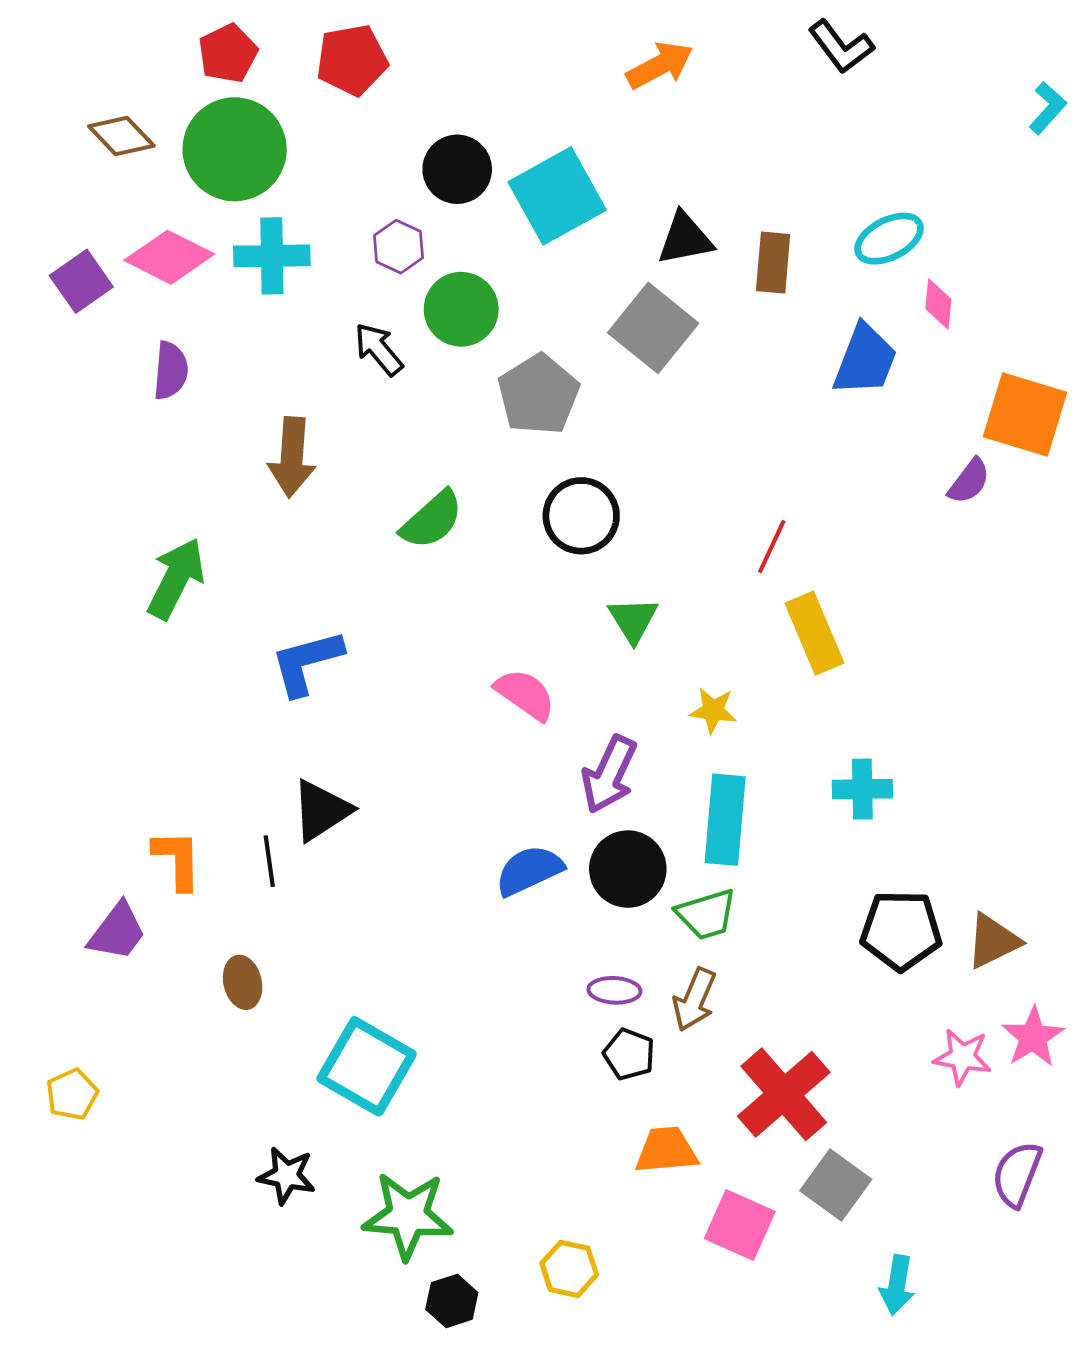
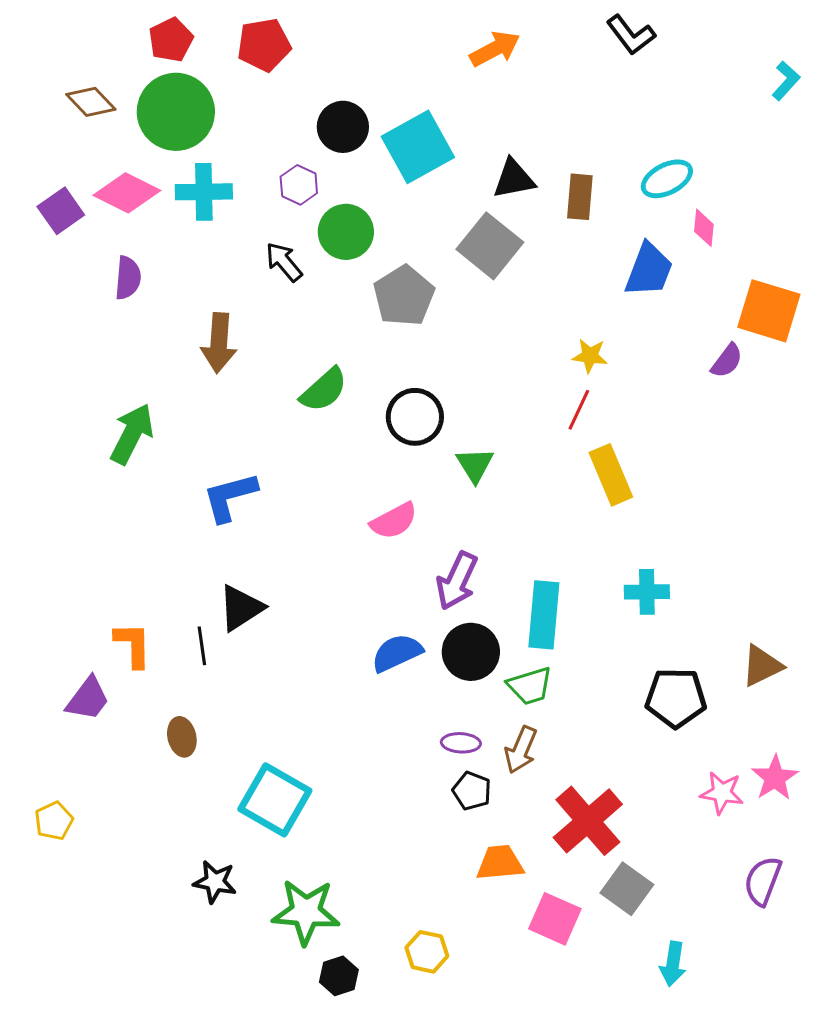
black circle: (581, 516) -> (415, 417), moved
pink semicircle: (525, 694) -> (394, 521), turned 117
yellow star: (713, 710) -> (590, 356), moved
brown triangle: (993, 941) -> (762, 666), moved

